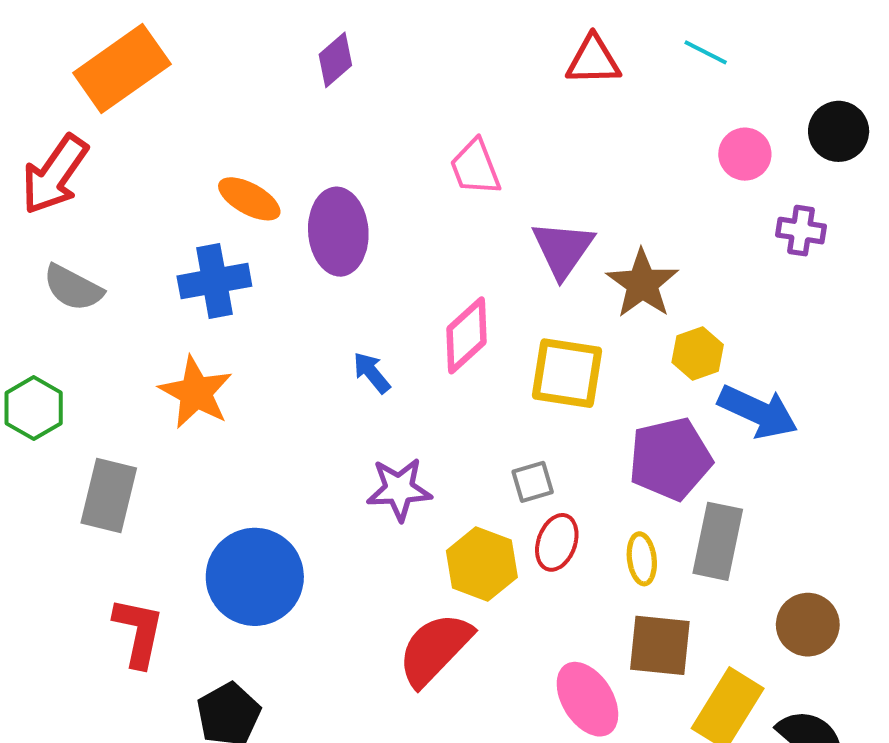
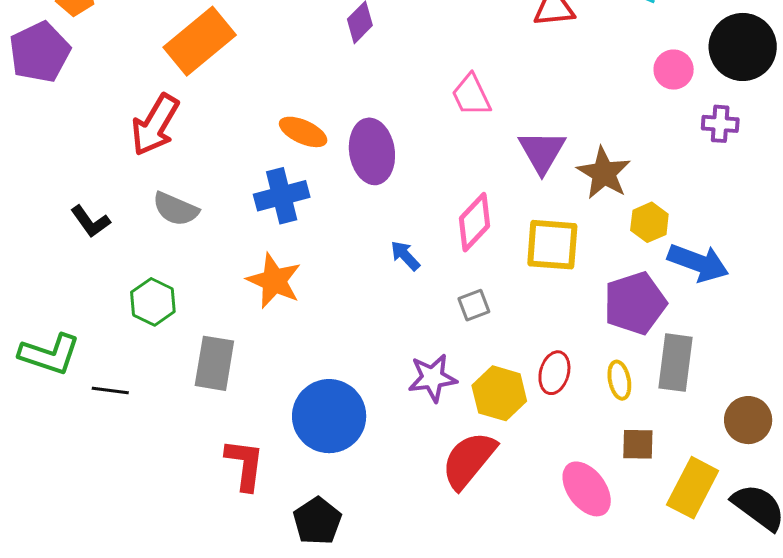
black circle: (839, 131) -> (743, 47), size x1.5
gray square: (533, 482) -> (474, 305), moved
purple star: (399, 489) -> (432, 378), moved
brown square: (660, 645) -> (638, 444), size x0.7

